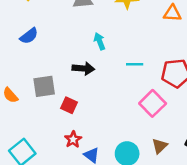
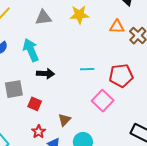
cyan arrow: (100, 41) -> (31, 50), moved, size x1.6
brown triangle: (160, 146) -> (64, 120), moved

